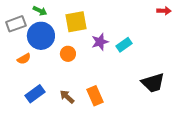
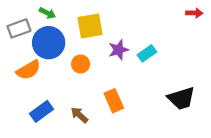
orange semicircle: (24, 59) -> (28, 70), size x1.5
orange rectangle: (95, 96) -> (114, 101), moved

